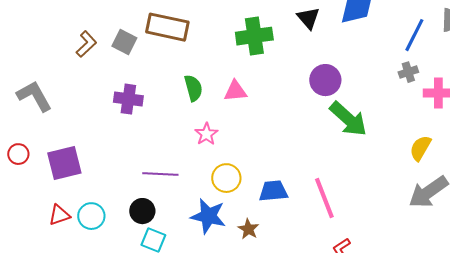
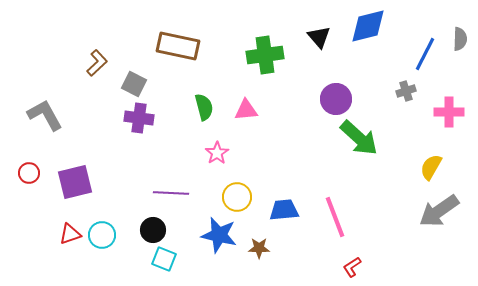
gray square: (124, 42) -> (134, 84), moved
gray cross: (408, 72) -> (406, 91), moved
brown star: (248, 229) -> (259, 248), turned -30

